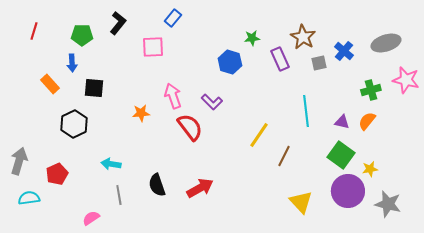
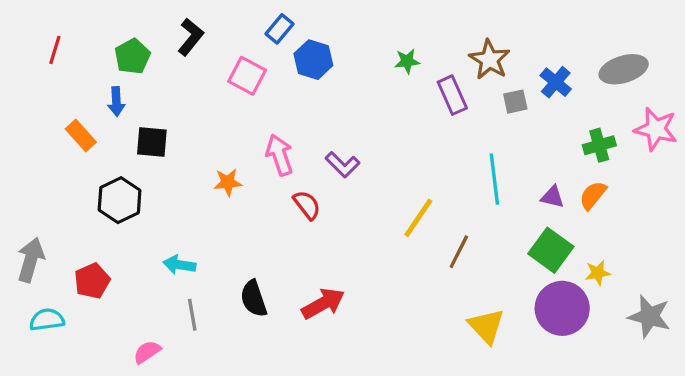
green pentagon: (82, 35) -> (132, 56), turned -30
pink square: (153, 47) -> (247, 76), turned 30
blue hexagon: (230, 62) -> (313, 60), moved
red semicircle: (190, 127) -> (307, 205), size x0.7
gray star: (388, 204) -> (649, 316), moved

